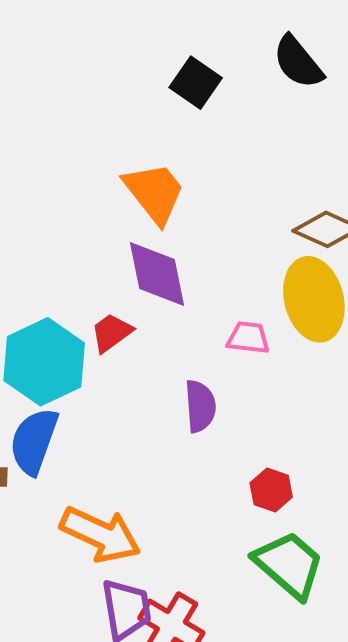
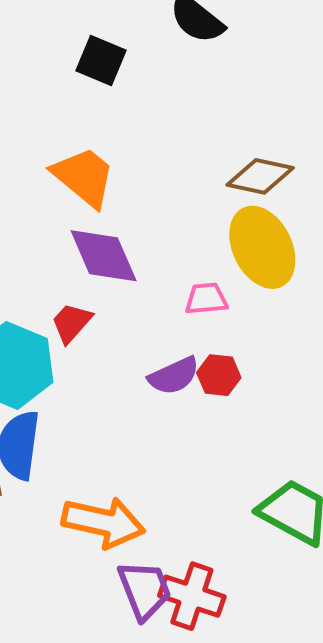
purple semicircle: (200, 406) -> (174, 376), turned 82
red hexagon: (271, 490) -> (219, 375), moved

